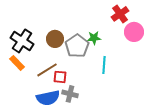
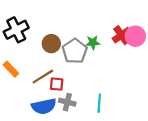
red cross: (120, 14) -> (122, 35), moved
black cross: (22, 41) -> (16, 30), moved, turned 30
cyan line: (104, 65) -> (99, 103), moved

